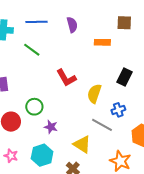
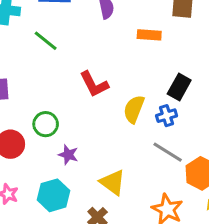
blue cross: (118, 110) -> (167, 116), moved
gray line: (102, 125) -> (168, 152), moved

